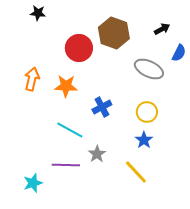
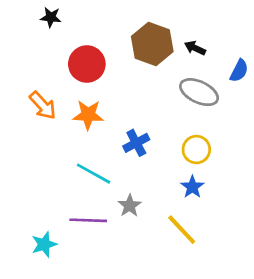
black arrow: (162, 29) -> (195, 48), moved, turned -126
red circle: (79, 48) -> (87, 64), moved
orange arrow: (32, 79) -> (43, 105), turned 125

